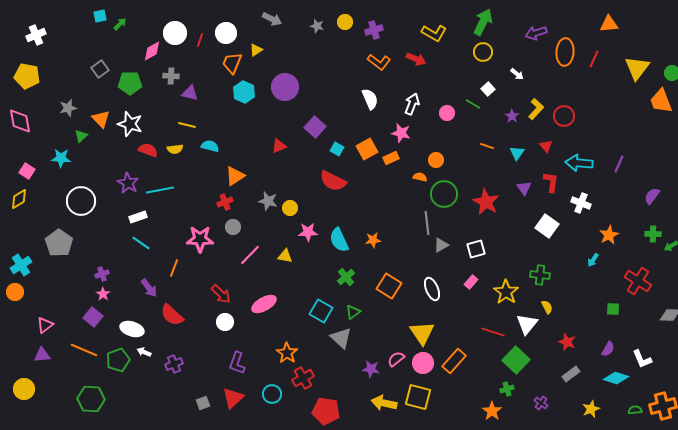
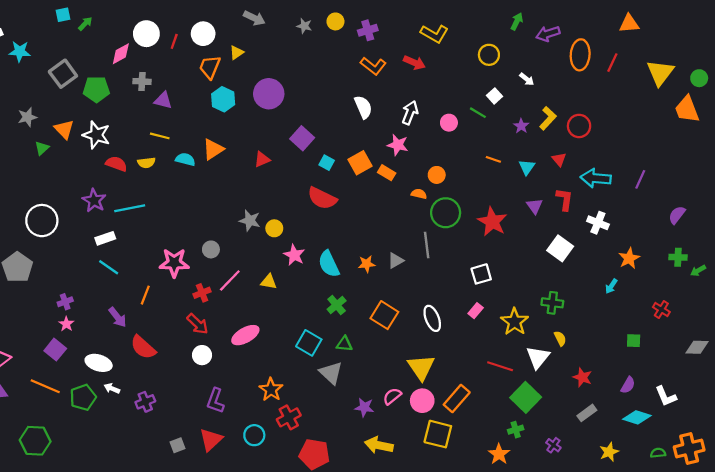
green arrow: (483, 22) -> (517, 21), moved, size x0.6
gray square: (100, 69) -> (63, 74), size x1.4
cyan star: (61, 158) -> (20, 51), moved
orange rectangle: (391, 158) -> (387, 173), turned 56
orange triangle: (235, 176) -> (213, 149), moved
red cross: (225, 202) -> (202, 293), moved
pink star: (308, 232) -> (294, 255), turned 30
gray triangle: (441, 245) -> (396, 261), moved
red cross: (638, 281) -> (661, 309), size x0.6
green triangle: (353, 312) -> (344, 344), turned 42
yellow square: (418, 397) -> (438, 434), moved
green hexagon: (91, 399) -> (35, 441), moved

